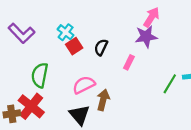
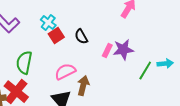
purple star: (146, 37) -> (123, 50), moved
black semicircle: (101, 47) -> (81, 37), turned -56

